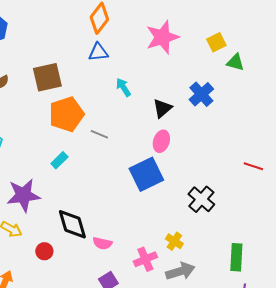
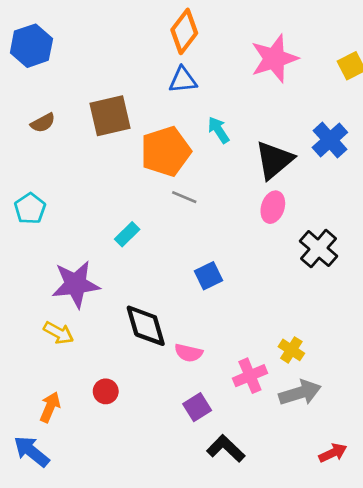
black triangle: (162, 108) -> (274, 160), size x1.4
orange pentagon: (66, 114) -> (166, 151), moved
blue square: (146, 174) -> (209, 276), moved, size x0.6
black cross: (201, 199) -> (319, 249), moved
red circle: (44, 251) -> (106, 391), moved

